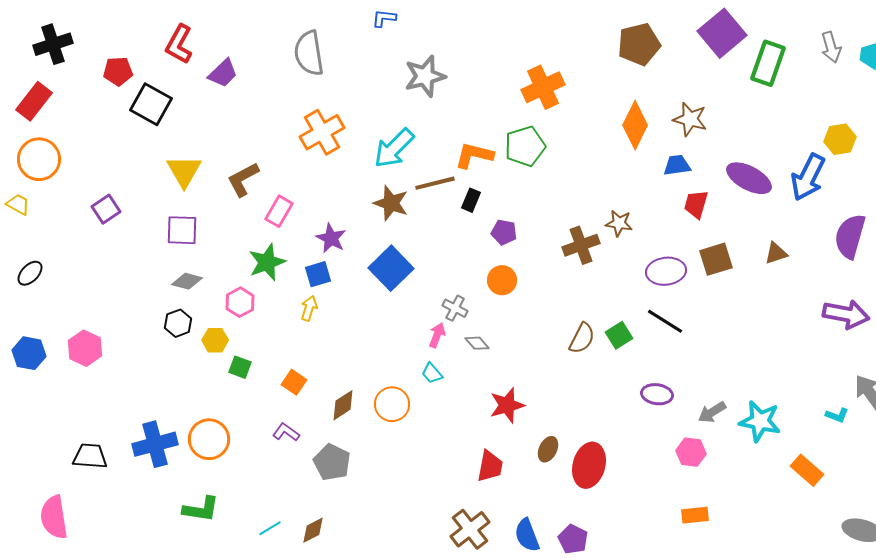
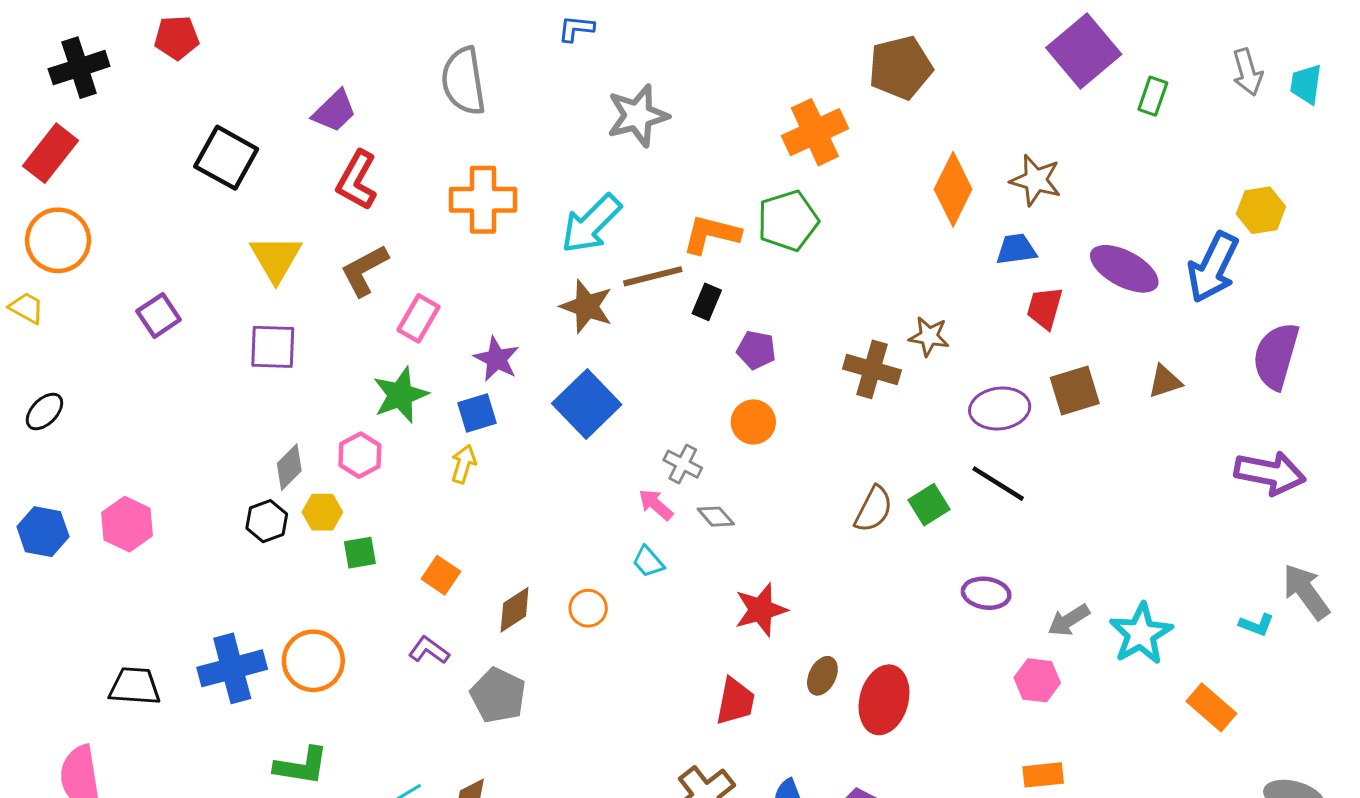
red L-shape: (179, 44) -> (357, 180), moved
brown pentagon: (639, 44) -> (901, 68), moved
green rectangle: (768, 63) -> (1153, 96), size x0.6
red pentagon: (118, 71) -> (177, 38), moved
orange cross: (322, 132) -> (483, 200), turned 30
brown cross: (581, 245) -> (872, 369), turned 36
gray diamond: (187, 281) -> (289, 467), moved, turned -60
black hexagon: (178, 323) -> (267, 521), moved
pink arrow: (437, 335) -> (656, 505), turned -70
green square: (240, 367) -> (360, 553), turned -30
orange circle: (392, 404) -> (588, 608), size x0.7
cyan star: (760, 421) -> (1141, 634), turned 30

